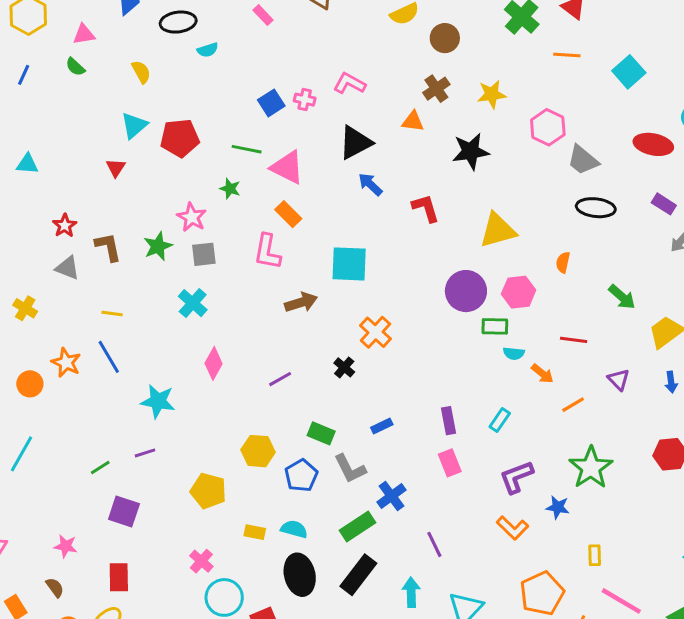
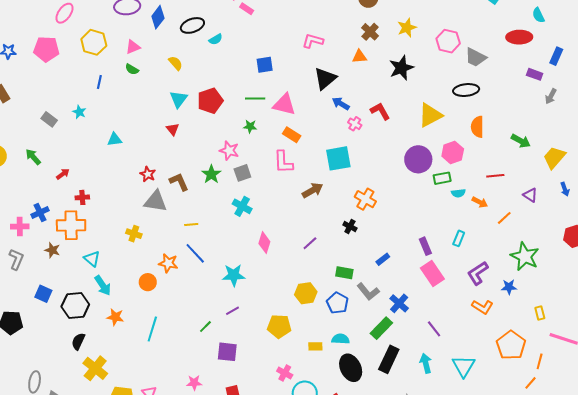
pink cross: (305, 100) -> (355, 124), moved, turned 32
blue square: (271, 103) -> (265, 65), turned 36
black ellipse: (596, 208) -> (466, 90), moved
orange semicircle: (563, 262) -> (477, 127), size x1.5
gray triangle: (67, 268) -> (156, 201), size x1.4
pink rectangle: (450, 463) -> (432, 273), size x1.4

